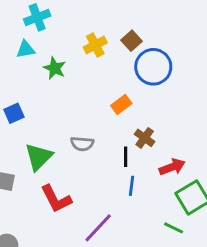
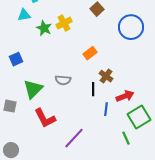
yellow cross: (95, 45) -> (64, 23), moved
blue circle: (153, 67) -> (131, 27), moved
blue line: (132, 186) -> (106, 109), moved
green line: (174, 228) -> (126, 138), turned 40

